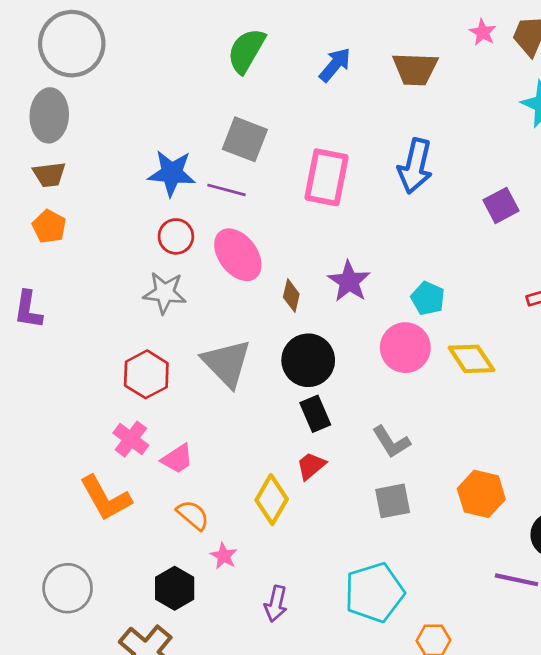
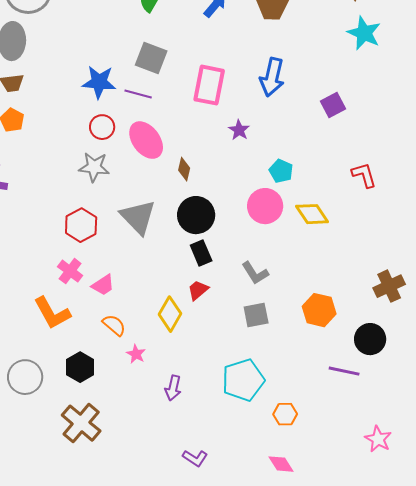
purple star: (349, 281) -> (239, 130), moved, size x0.7
black hexagon: (175, 588) -> (80, 367), moved

